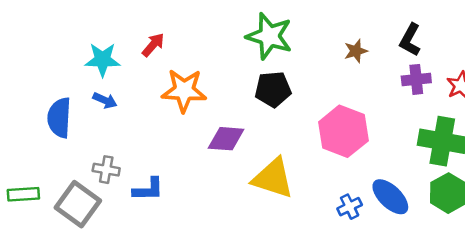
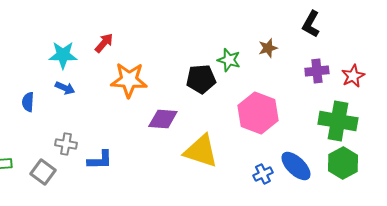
green star: (269, 36) -> (229, 60), moved, size x0.6
black L-shape: (410, 40) -> (311, 24), moved
blue semicircle: (59, 118) -> (28, 102), size x0.6
gray square: (78, 204) -> (43, 172), size x0.7

